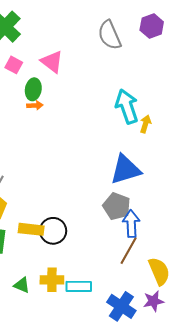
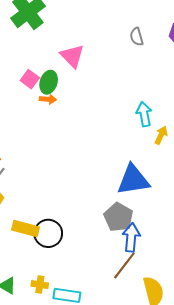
gray semicircle: (110, 35) -> (137, 37), size x0.6
pink square: (14, 65) -> (30, 79), moved
cyan arrow: (127, 106) -> (144, 114), size x0.7
yellow cross: (52, 280) -> (40, 285), size x0.7

